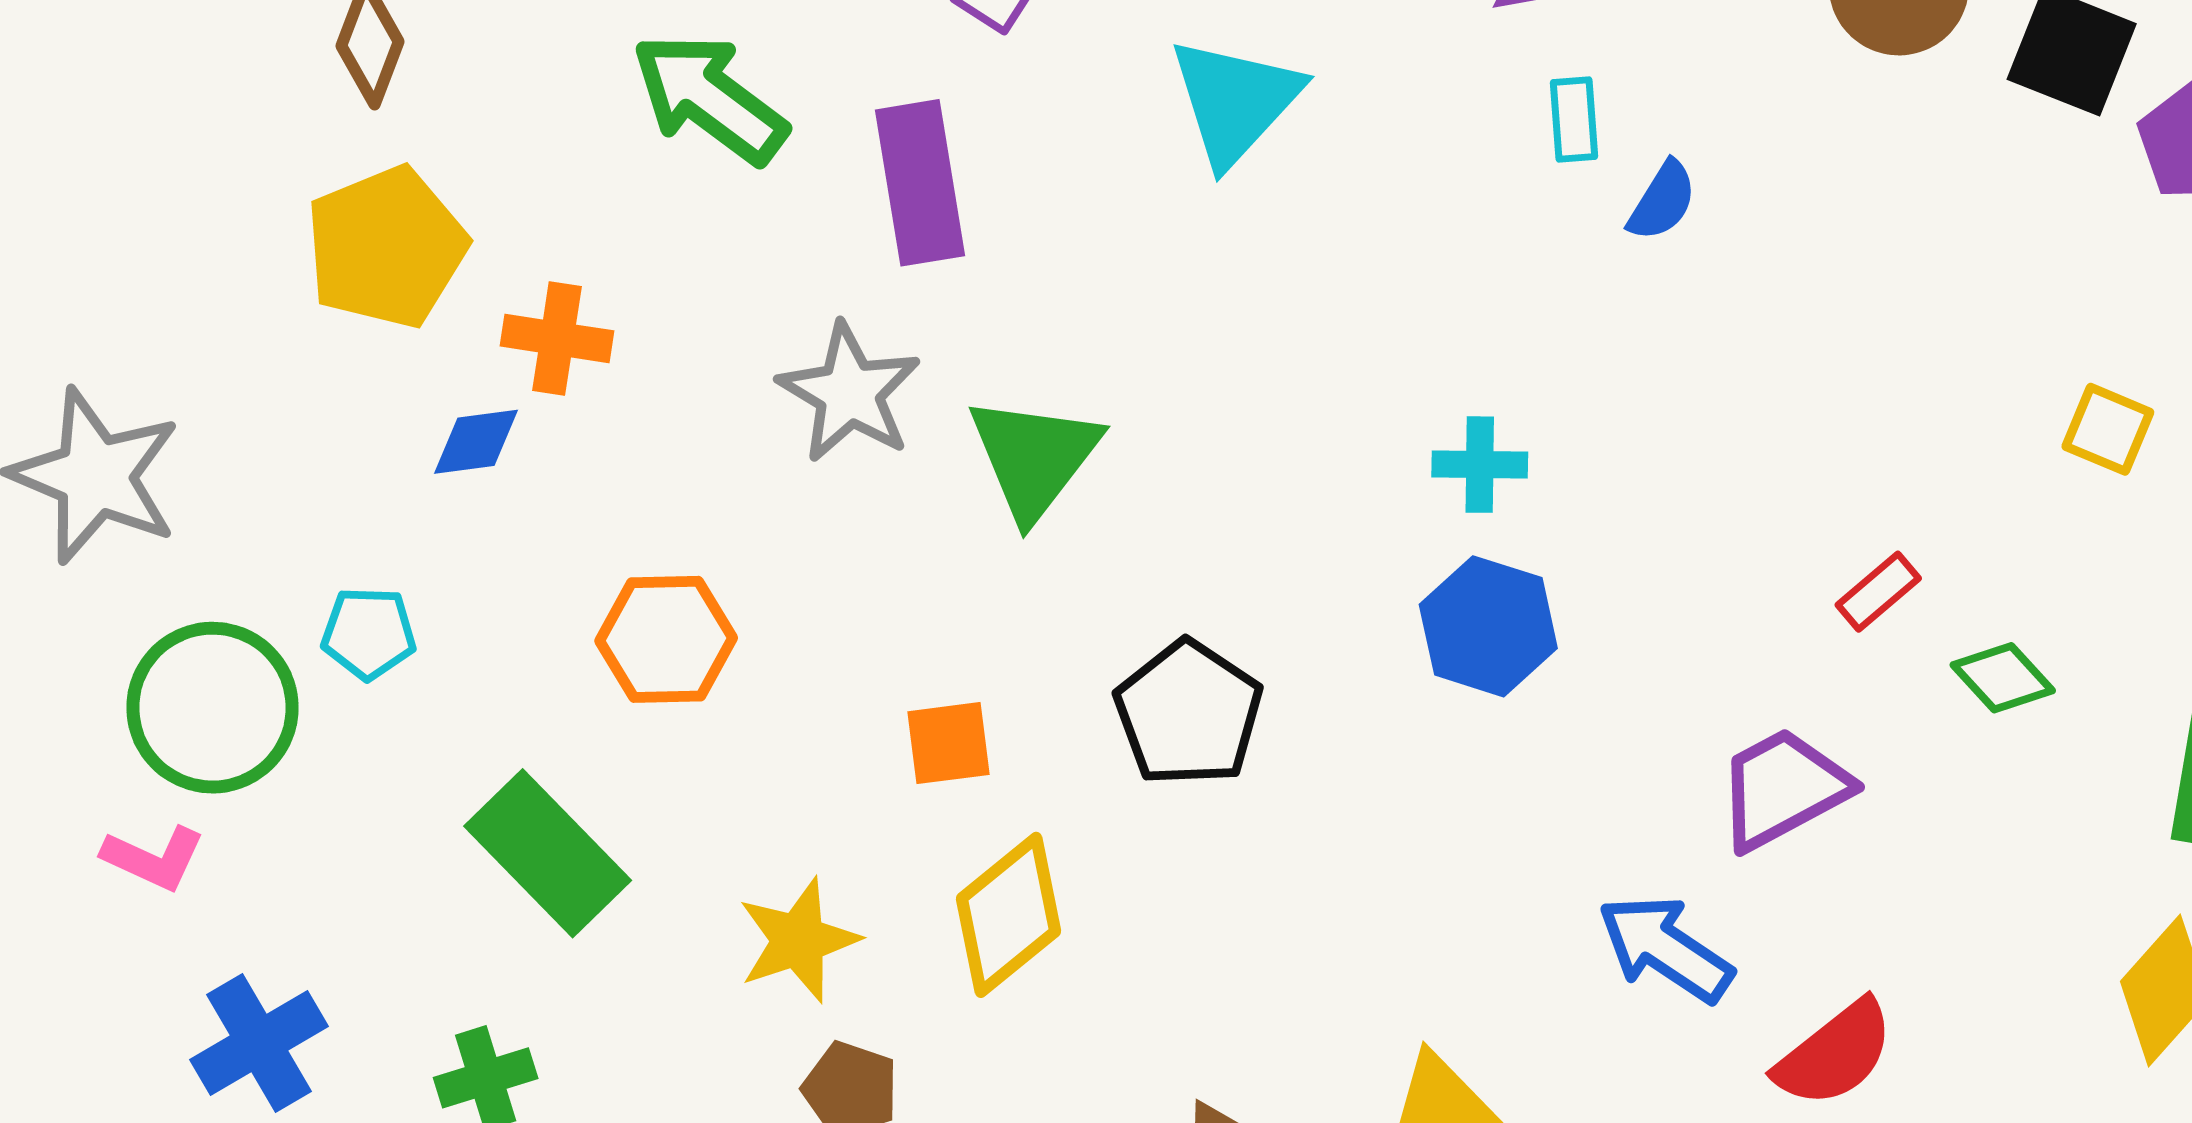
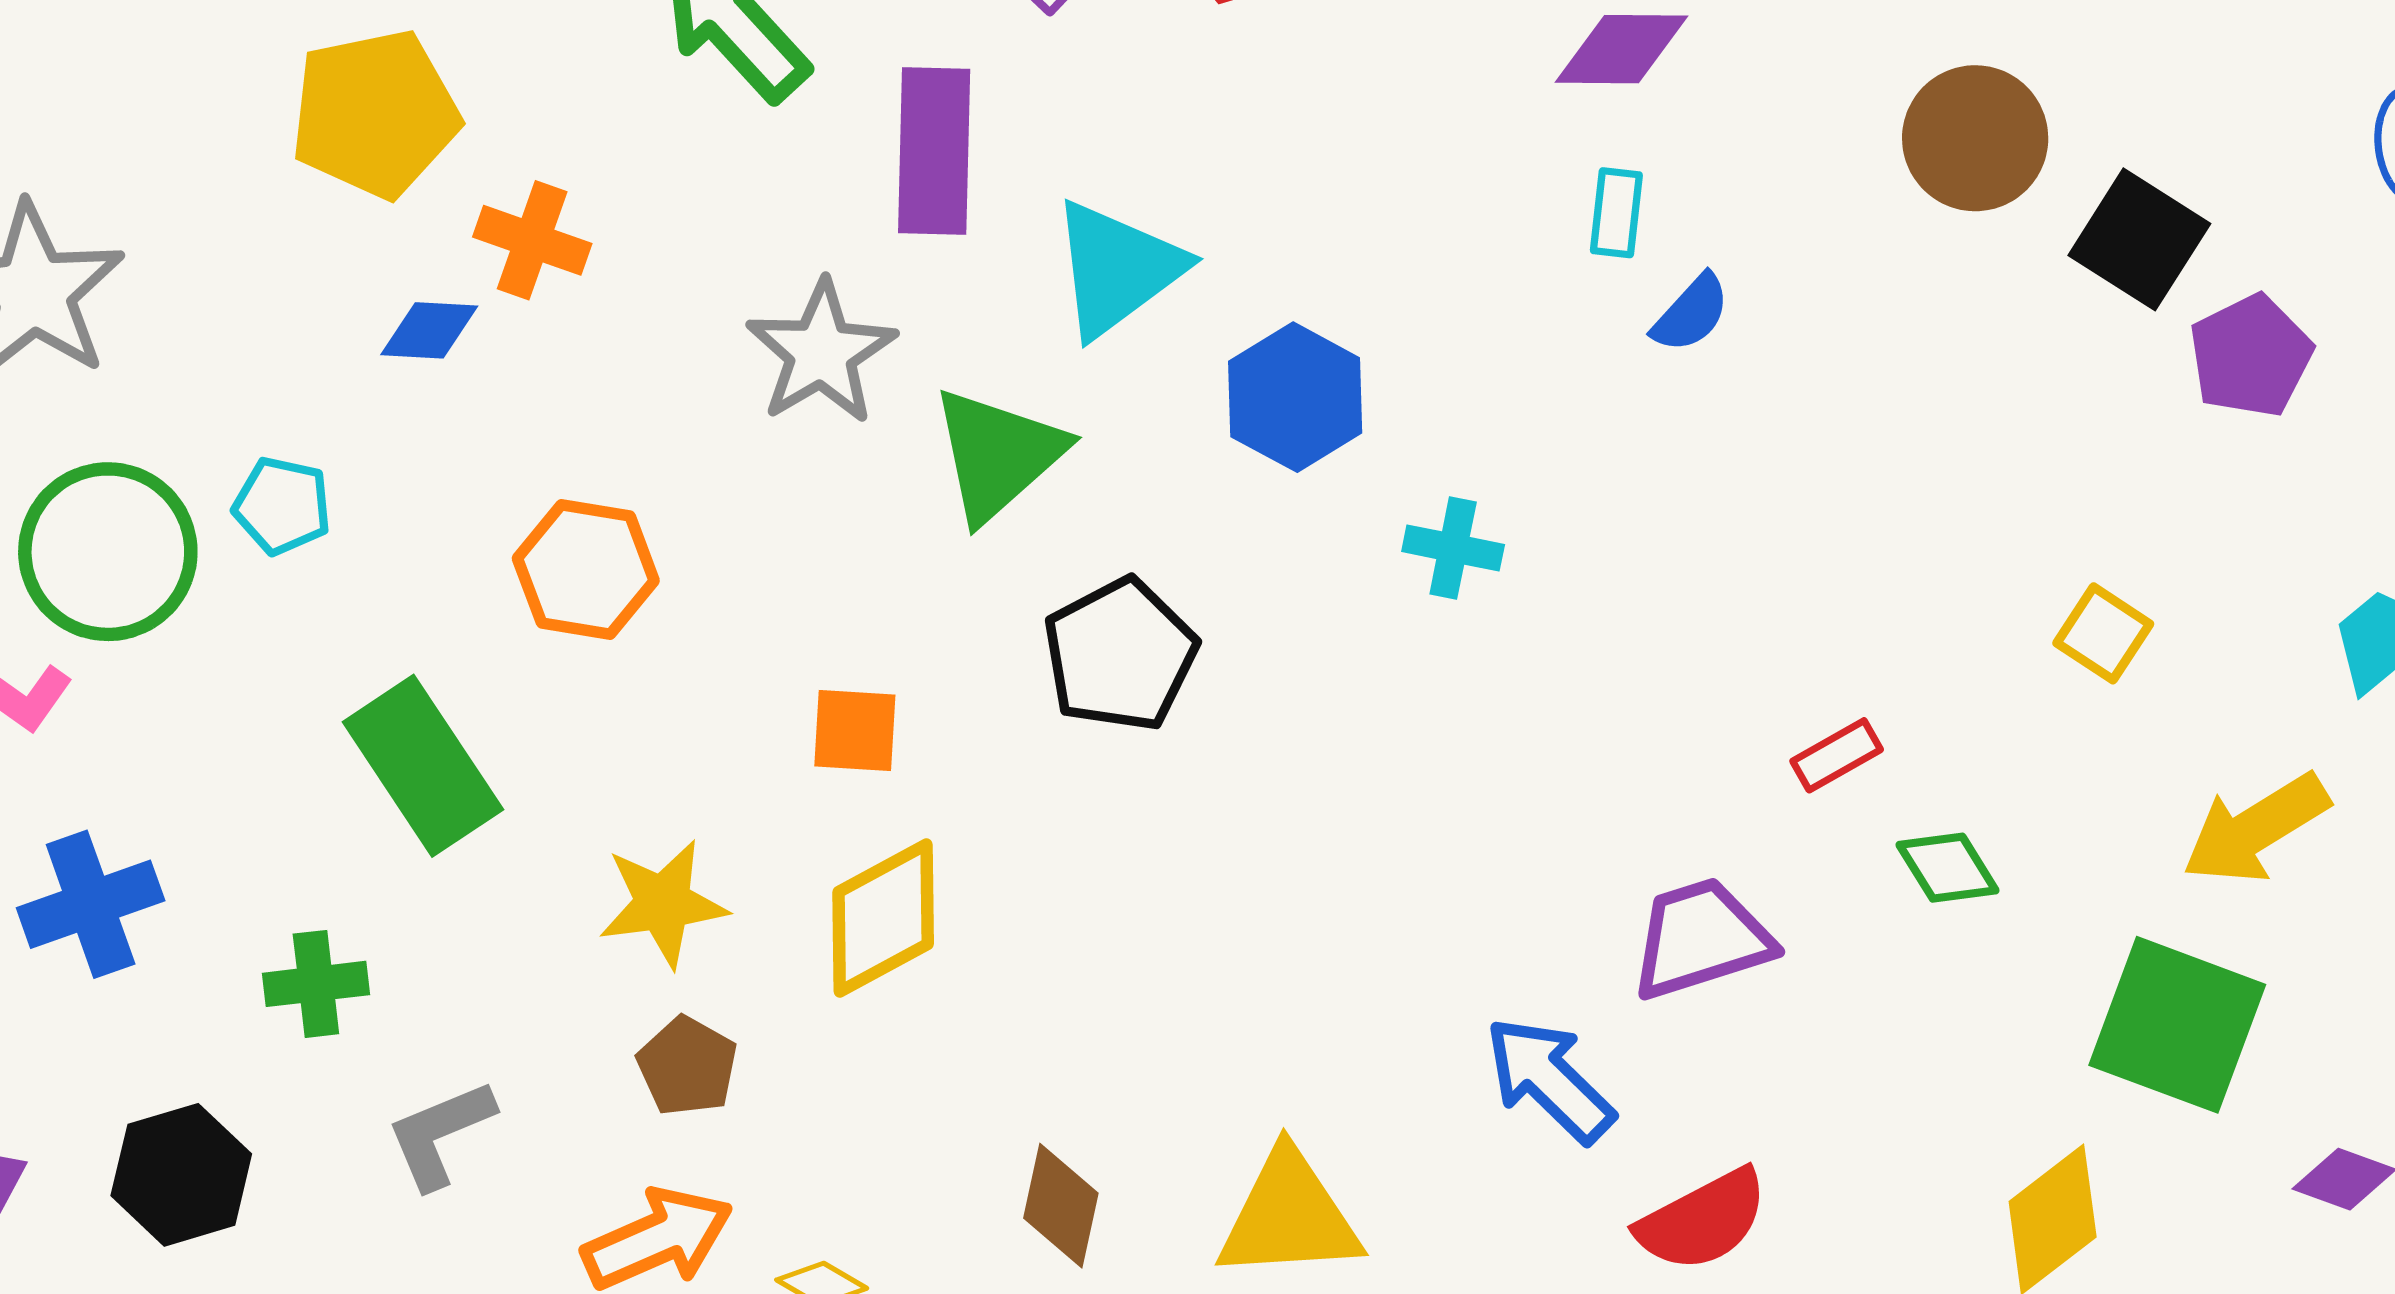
cyan triangle: (1235, 101) -> (1117, 269), moved
blue hexagon: (1488, 626) -> (1295, 397), moved
black pentagon: (1189, 713) -> (1120, 655), moved

